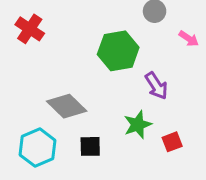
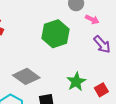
pink arrow: (189, 39) -> (92, 19), moved
purple arrow: (156, 86) -> (102, 44), moved

